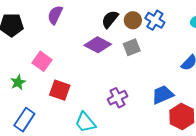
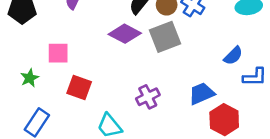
gray square: (132, 47) -> (165, 37), size x1.5
pink square: (42, 61) -> (58, 53), turned -36

